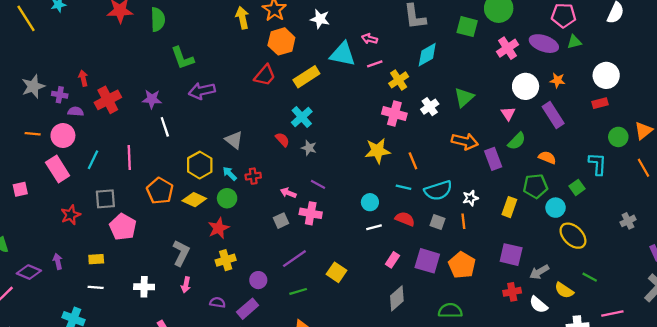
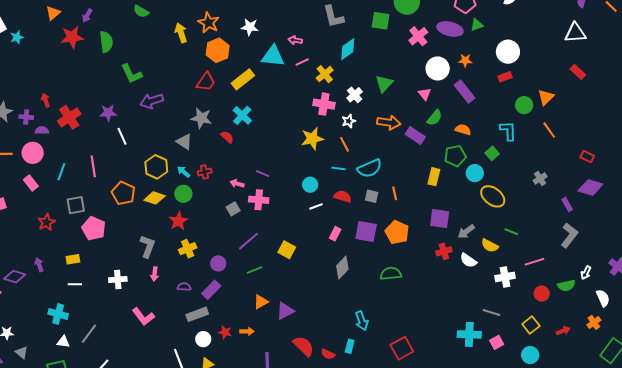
gray star: (309, 148) -> (201, 118), moved, size x1.5
purple rectangle: (493, 159) -> (415, 135), turned -30
pink rectangle: (58, 169) -> (31, 183), size x0.7
white star: (470, 198) -> (349, 121), moved

